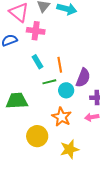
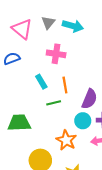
pink cross: (36, 31) -> (56, 54), moved
cyan circle: (66, 90) -> (83, 121), moved

